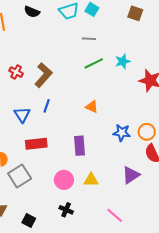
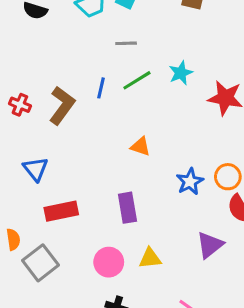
blue line: (47, 106) -> (101, 88), moved
blue star: (122, 133) -> (190, 182), turned -30

